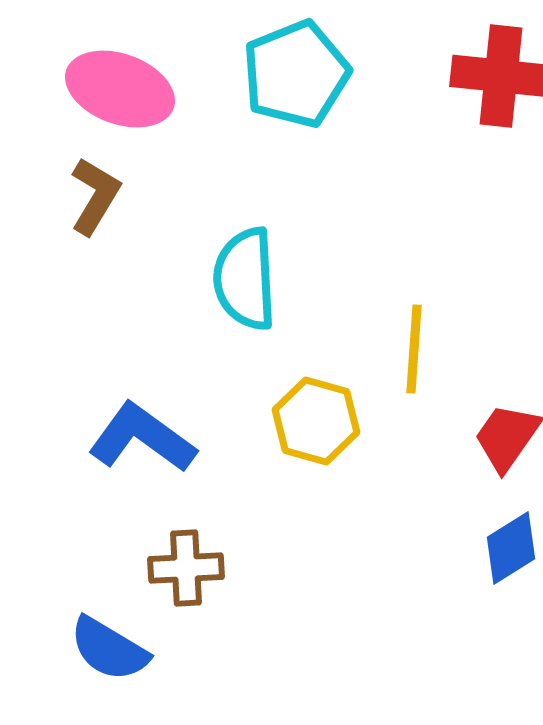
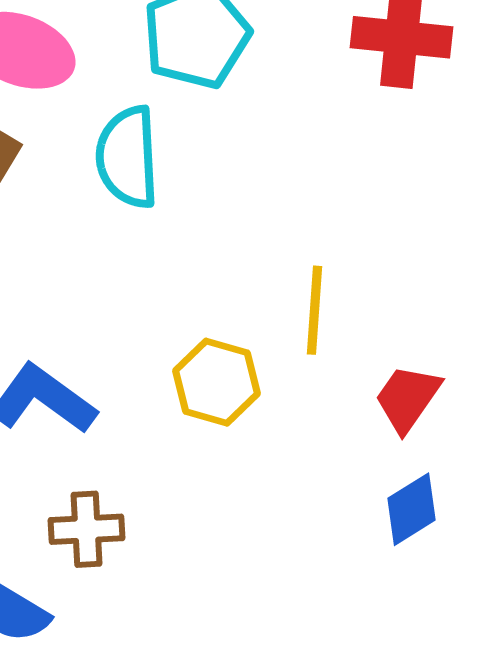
cyan semicircle: (245, 279) -> (127, 157), moved

